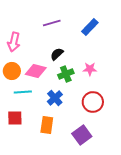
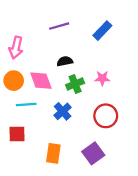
black semicircle: (57, 54) -> (65, 61), turned 32
pink diamond: (36, 71) -> (41, 81), turned 55
orange rectangle: (47, 125) -> (53, 153), moved

